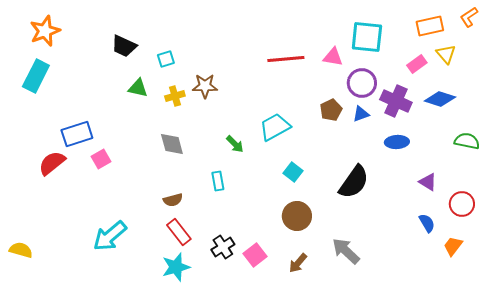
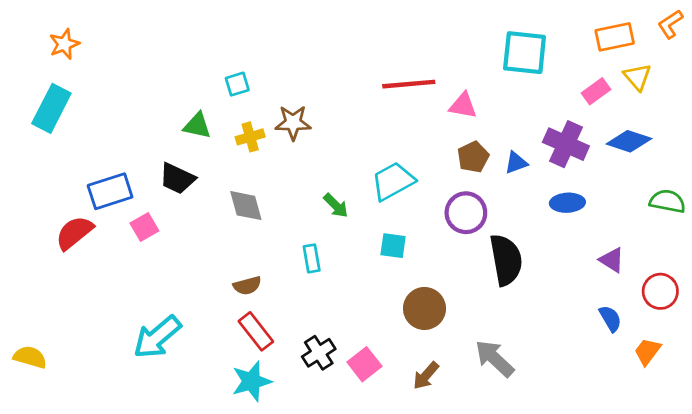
orange star: (45, 31) -> (64, 44), size x0.7
black trapezoid: (124, 46) -> (177, 178), moved
pink triangle: (333, 57) -> (463, 106), moved
purple circle: (362, 83) -> (466, 213), moved
cyan square: (293, 172) -> (393, 246), moved, turned -30
black semicircle: (354, 182) -> (506, 260), turned -45

